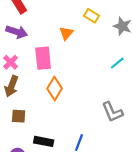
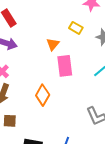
pink rectangle: (43, 58) -> (65, 66), moved

